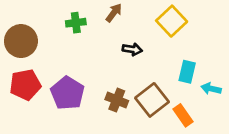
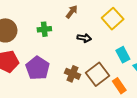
green cross: (76, 23) -> (44, 29), moved
cyan rectangle: (187, 72) -> (123, 55), turned -42

